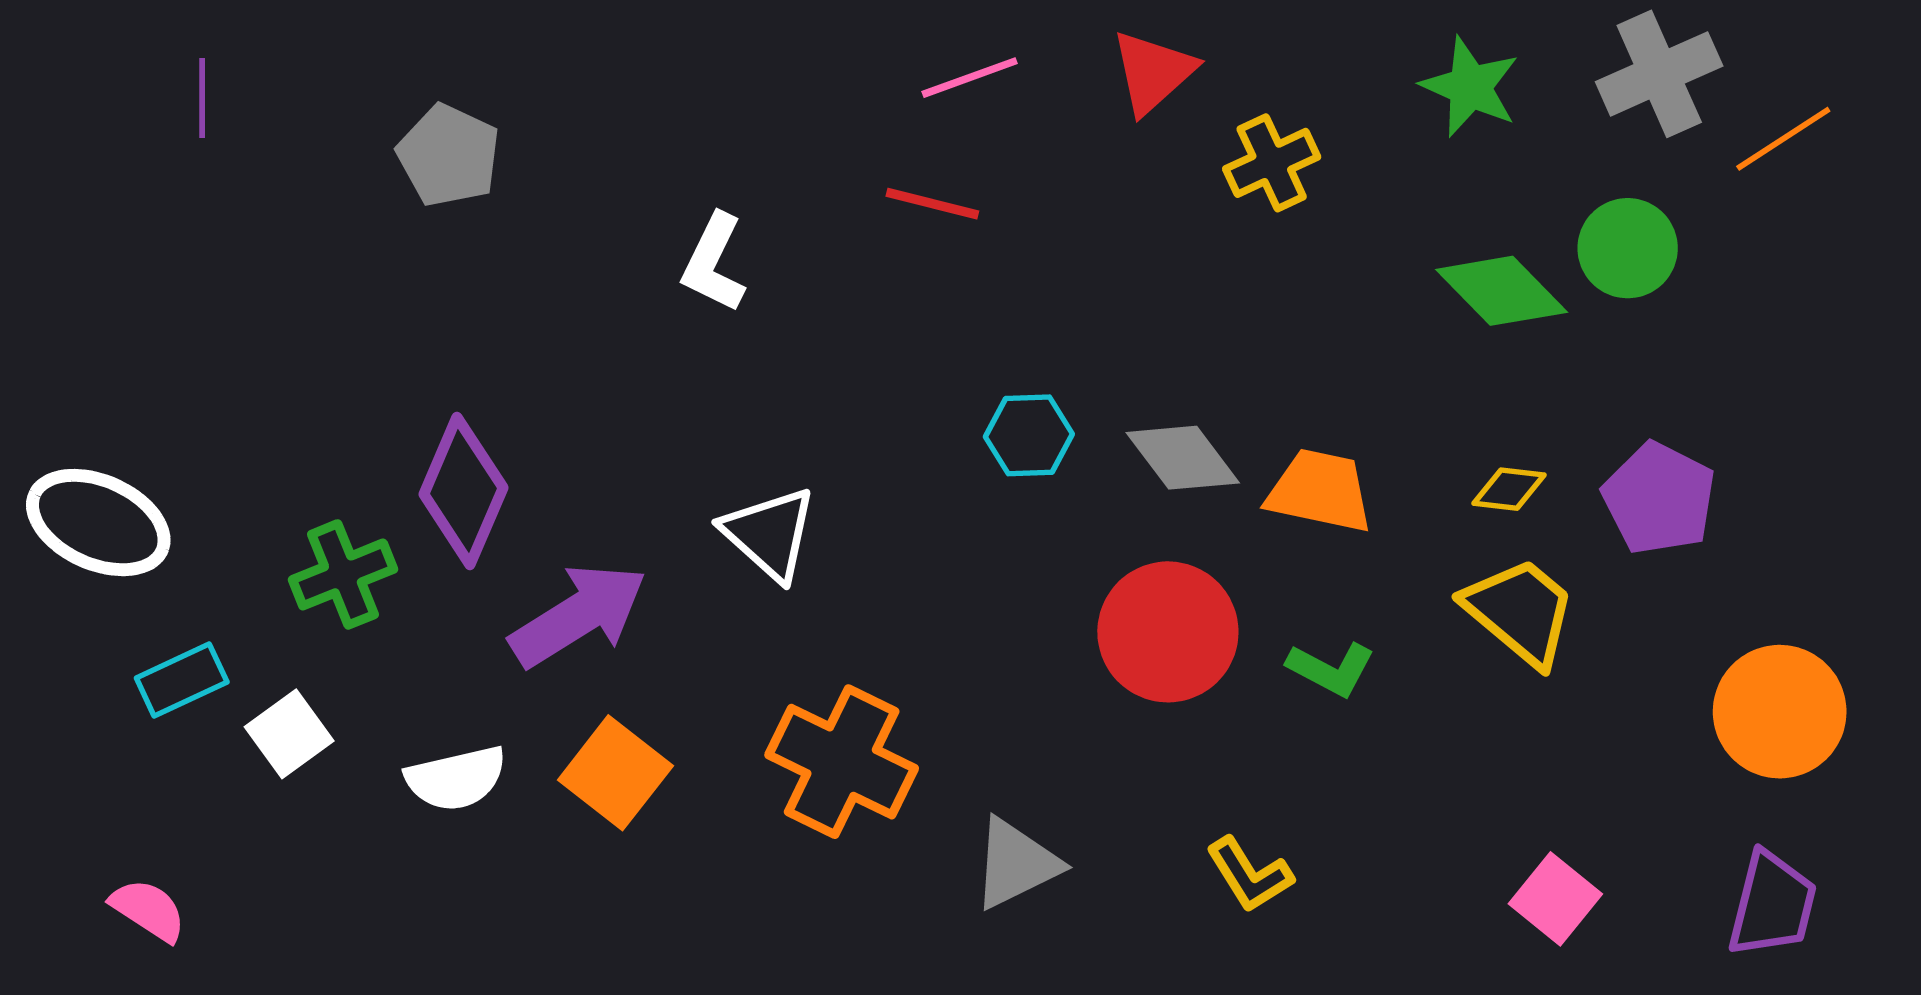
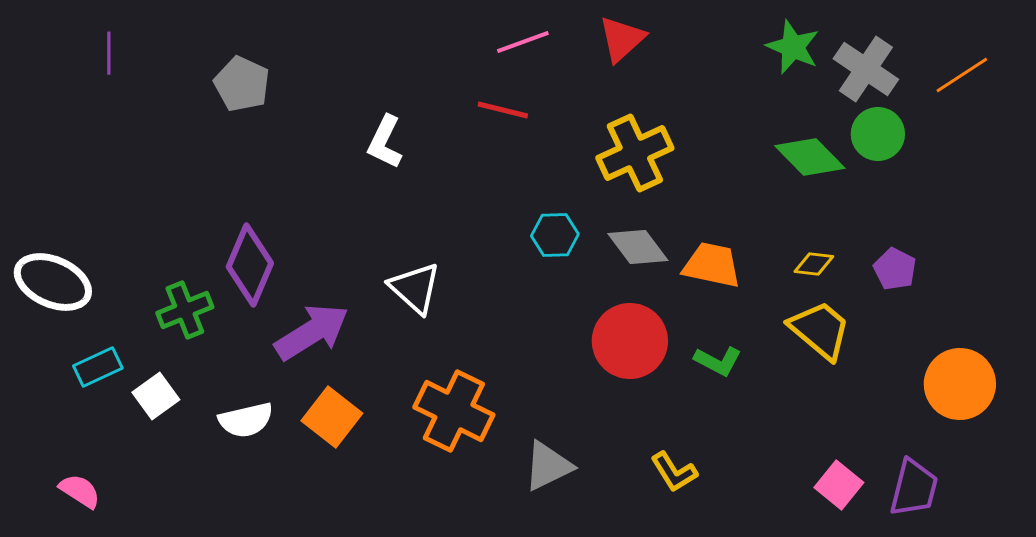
gray cross: (1659, 74) -> (866, 69), moved, turned -32
yellow cross: (1272, 163) -> (635, 153), moved, size x1.5
purple pentagon: (1659, 498) -> (895, 269), size x0.7
purple trapezoid: (1772, 904) -> (914, 488), moved

